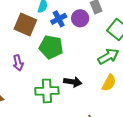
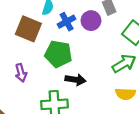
black arrow: (73, 82) -> (75, 80), moved
yellow semicircle: (109, 83) -> (125, 94), turned 66

